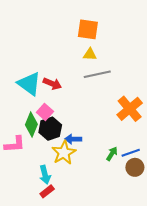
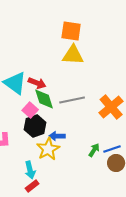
yellow triangle: (90, 54) -> (73, 55), size x1.6
gray line: (97, 74) -> (72, 100), moved
green diamond: (31, 124) -> (44, 99), moved, turned -40

